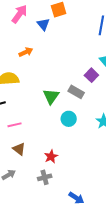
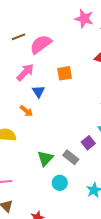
blue triangle: (43, 24) -> (38, 92), moved
orange arrow: (26, 52) -> (26, 111), turned 56

